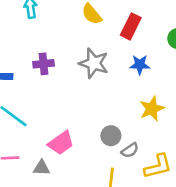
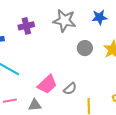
gray circle: (111, 136) -> (85, 48), moved
gray semicircle: (130, 150) -> (70, 89), moved

